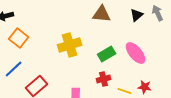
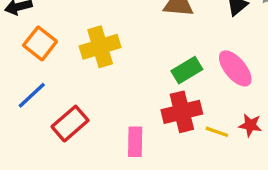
yellow cross: (70, 45) -> (100, 47), moved
red cross: (104, 79) -> (182, 112), size x1.6

